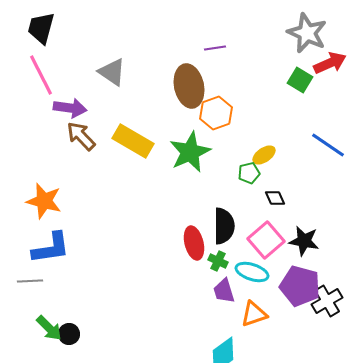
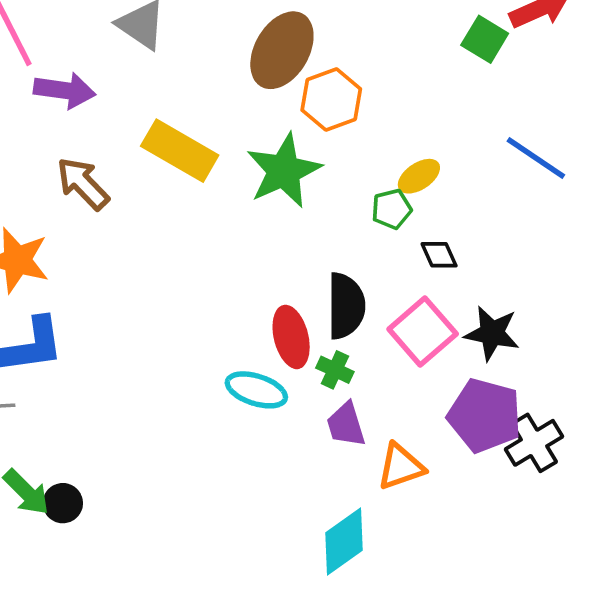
brown ellipse: (189, 86) -> (282, 50), turned 42
brown arrow: (81, 136) -> (83, 184), moved
cyan ellipse: (252, 272) -> (256, 390), moved

